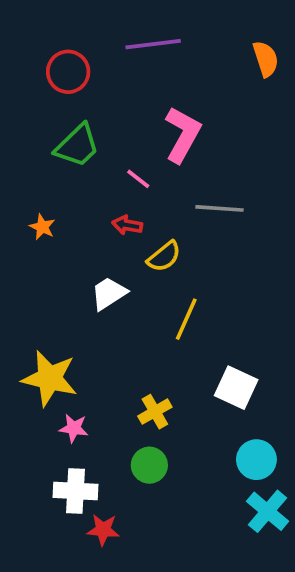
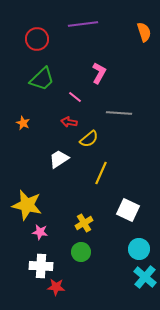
pink L-shape: (183, 135) -> (99, 73), size x0.7

